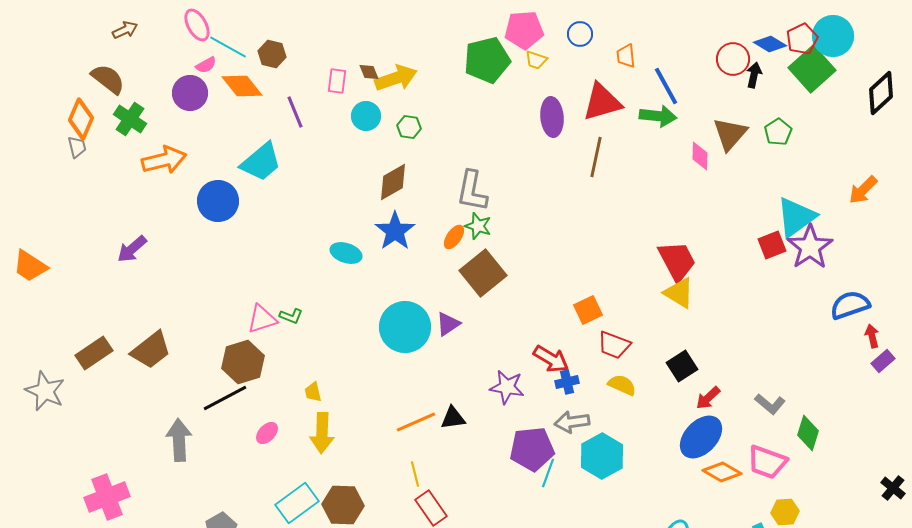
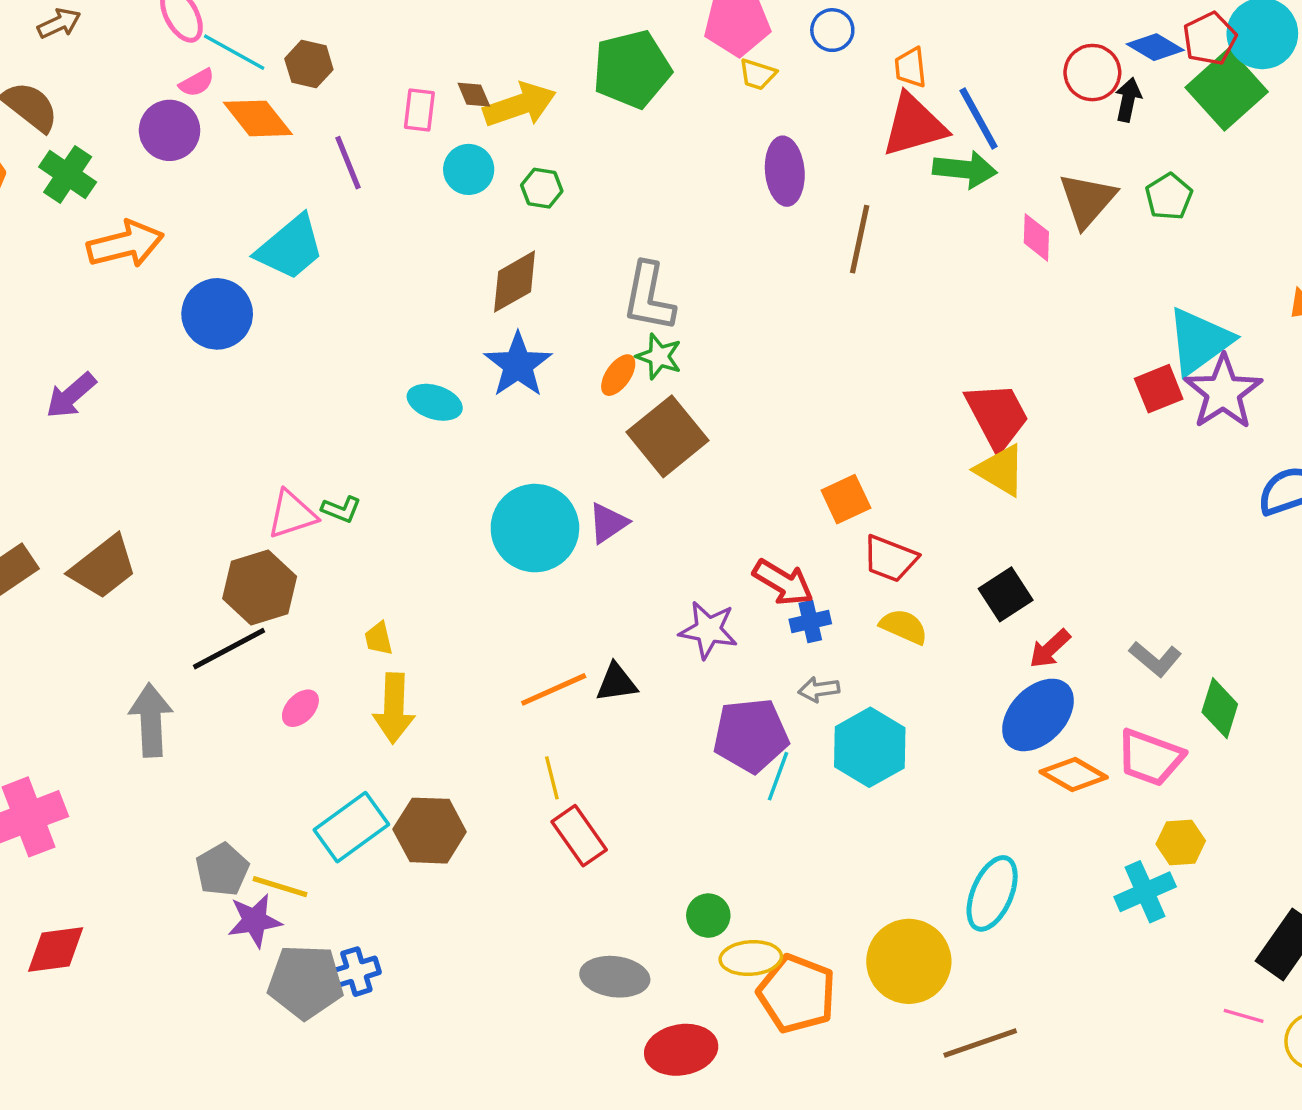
green pentagon: (487, 60) -> (632, 69), moved
red triangle: (602, 102) -> (914, 125), moved
gray arrow: (572, 422) -> (819, 689), size x0.7

